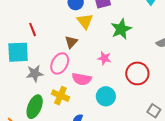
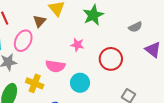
brown triangle: (71, 42) -> (39, 21), moved
pink ellipse: (60, 63) -> (23, 41), moved

